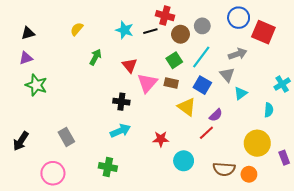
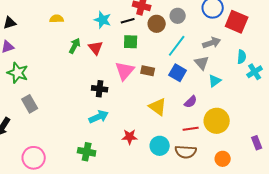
yellow semicircle: (77, 29) -> (57, 19), turned 48
green square: (174, 60) -> (131, 42), moved, turned 35
red triangle: (130, 65) -> (96, 48), moved
yellow triangle: (187, 107) -> (158, 107), moved
cyan semicircle: (269, 110) -> (242, 57), moved
red line: (206, 133) -> (191, 129), moved, turned 35
gray rectangle: (66, 137) -> (30, 104), moved
red star: (161, 139) -> (130, 137), moved
yellow circle: (257, 143) -> (217, 121), moved
brown semicircle: (224, 169) -> (186, 152), moved

